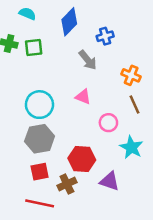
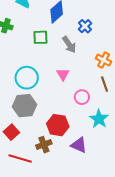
blue cross: (105, 36) -> (85, 26), turned -32
green square: (34, 47) -> (40, 37), moved
pink triangle: (83, 97) -> (63, 74), turned 32
red square: (40, 172) -> (11, 132), moved, turned -35

